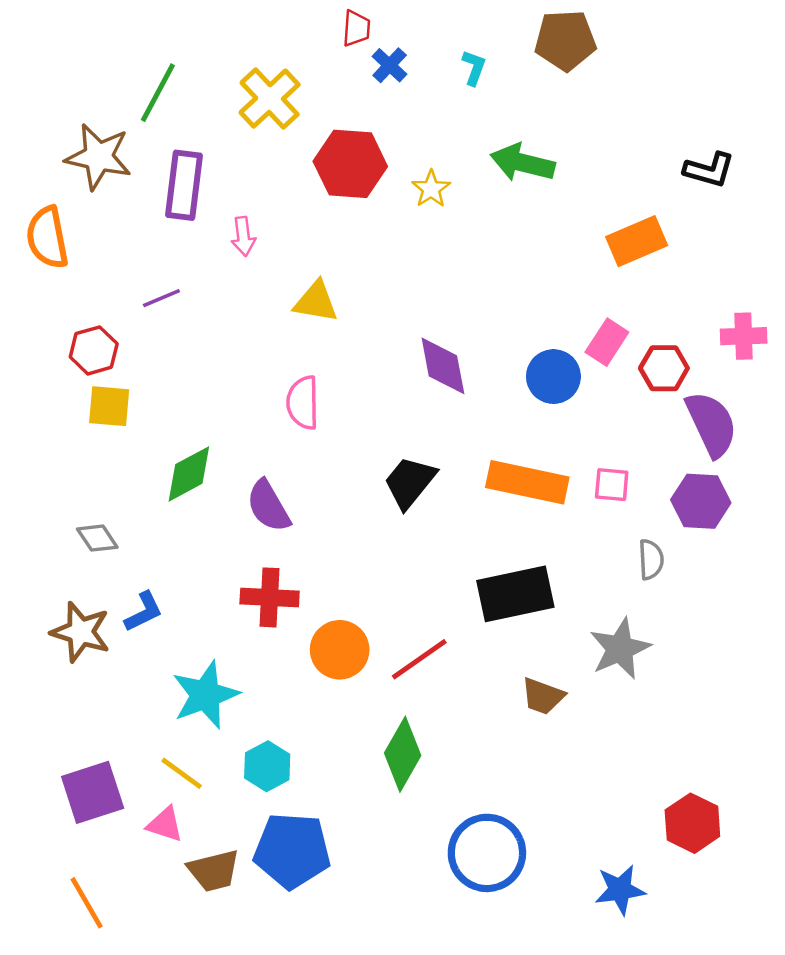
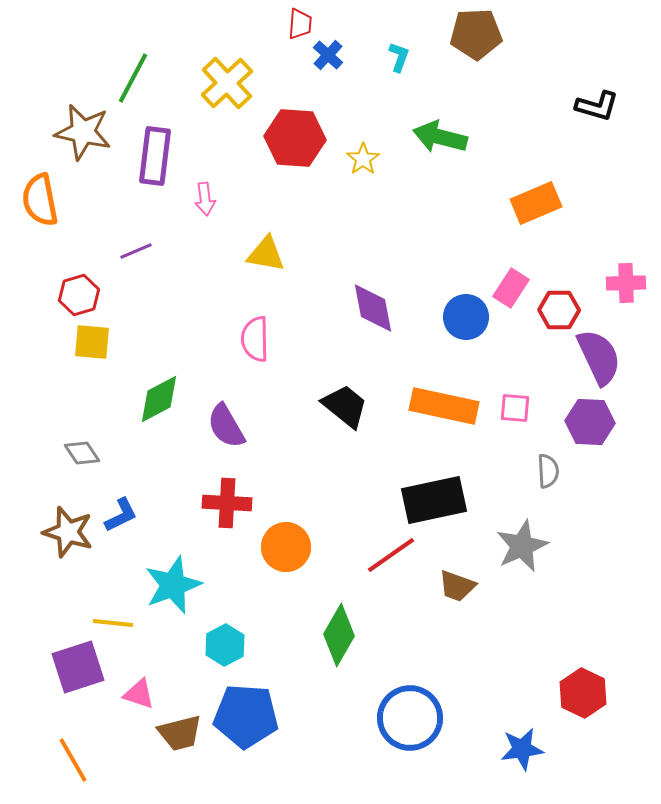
black L-shape: (709, 170) -> (597, 106), moved
black trapezoid: (410, 482) -> (345, 406), turned 90
red line: (419, 659) -> (391, 555), moved
yellow line: (182, 773) -> (113, 623), moved, turned -30

